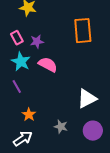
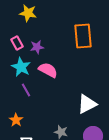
purple line: (17, 87) -> (26, 90), moved
orange star: (29, 115) -> (16, 120), moved

